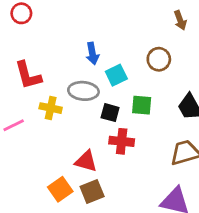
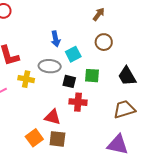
brown arrow: (180, 20) -> (99, 14), moved, turned -120
brown square: (92, 192) -> (57, 139), turned 30

